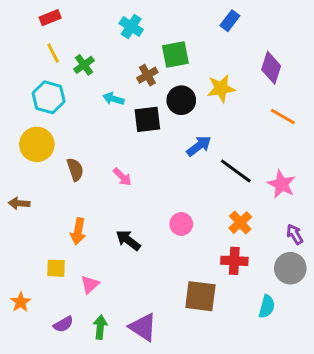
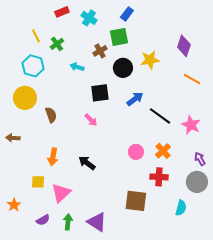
red rectangle: (50, 18) -> (62, 12), moved
blue rectangle: (230, 21) -> (127, 14), moved
black square: (147, 119) -> (100, 93), moved
pink arrow: (122, 177) -> (91, 120), moved
pink circle: (181, 224) -> (136, 152), moved
pink triangle: (90, 284) -> (61, 193), size x1.5

